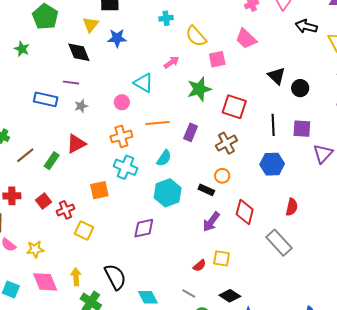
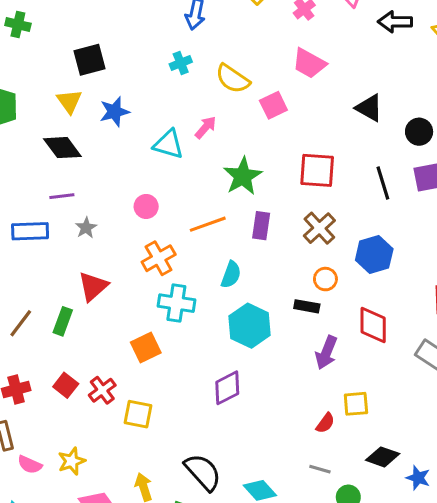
cyan triangle: (144, 83) -> (168, 144), moved
black circle: (300, 88) -> (419, 132), moved
green star: (199, 89) -> (243, 176), moved
blue hexagon: (272, 164) -> (374, 254), moved

